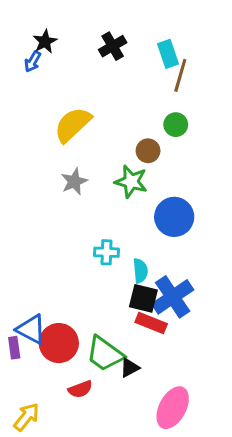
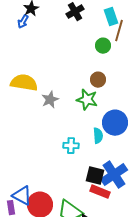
yellow semicircle: (73, 125) -> (24, 83), moved, turned 52
green circle: (176, 125) -> (103, 46), moved
cyan semicircle: (140, 271) -> (98, 136), moved

